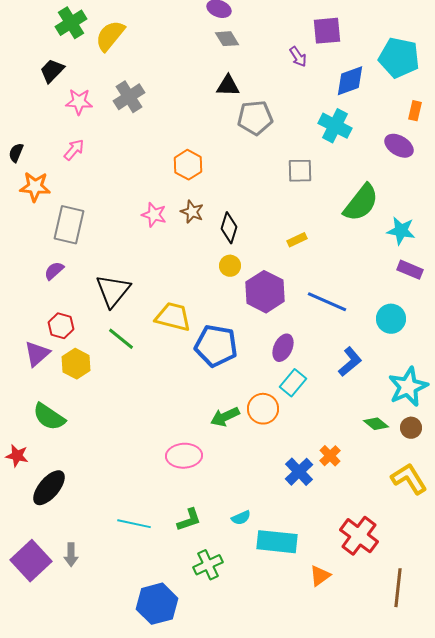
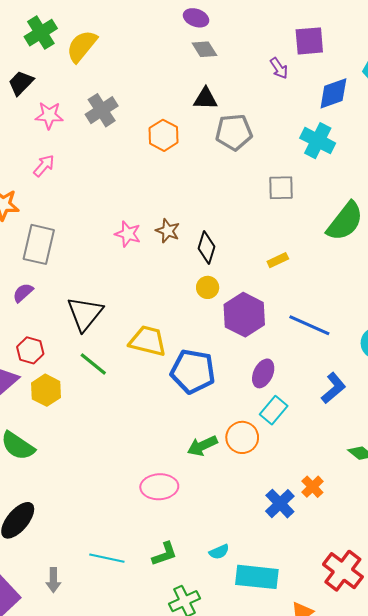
orange hexagon: (188, 165) -> (164, 135), moved
gray arrow: (71, 555) -> (53, 580), moved

